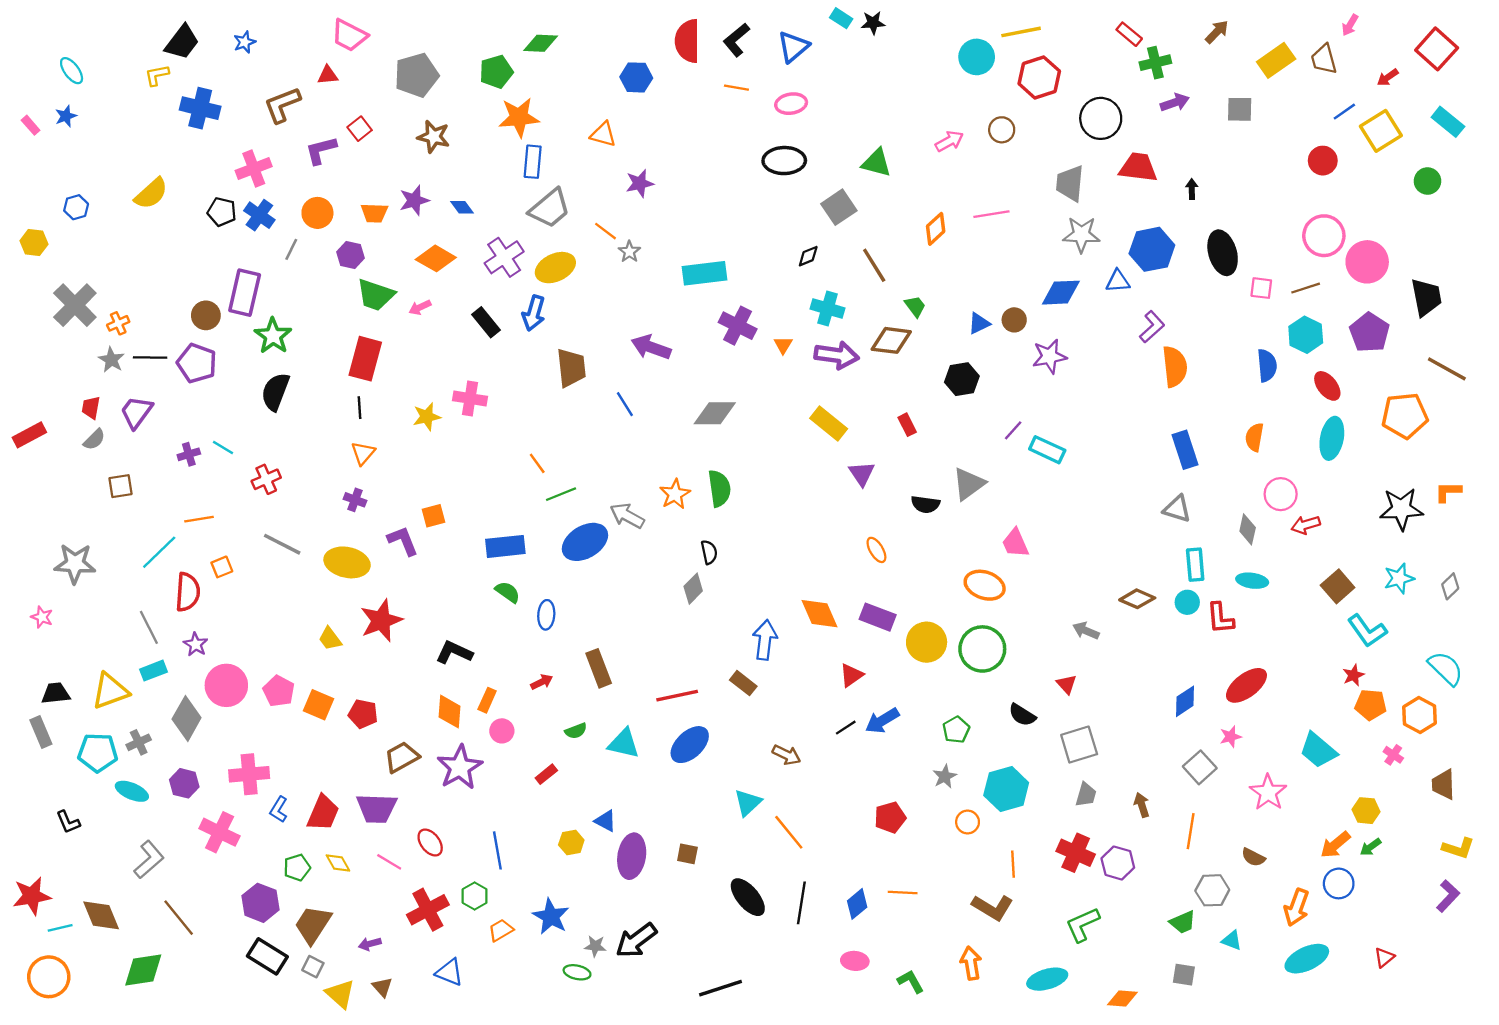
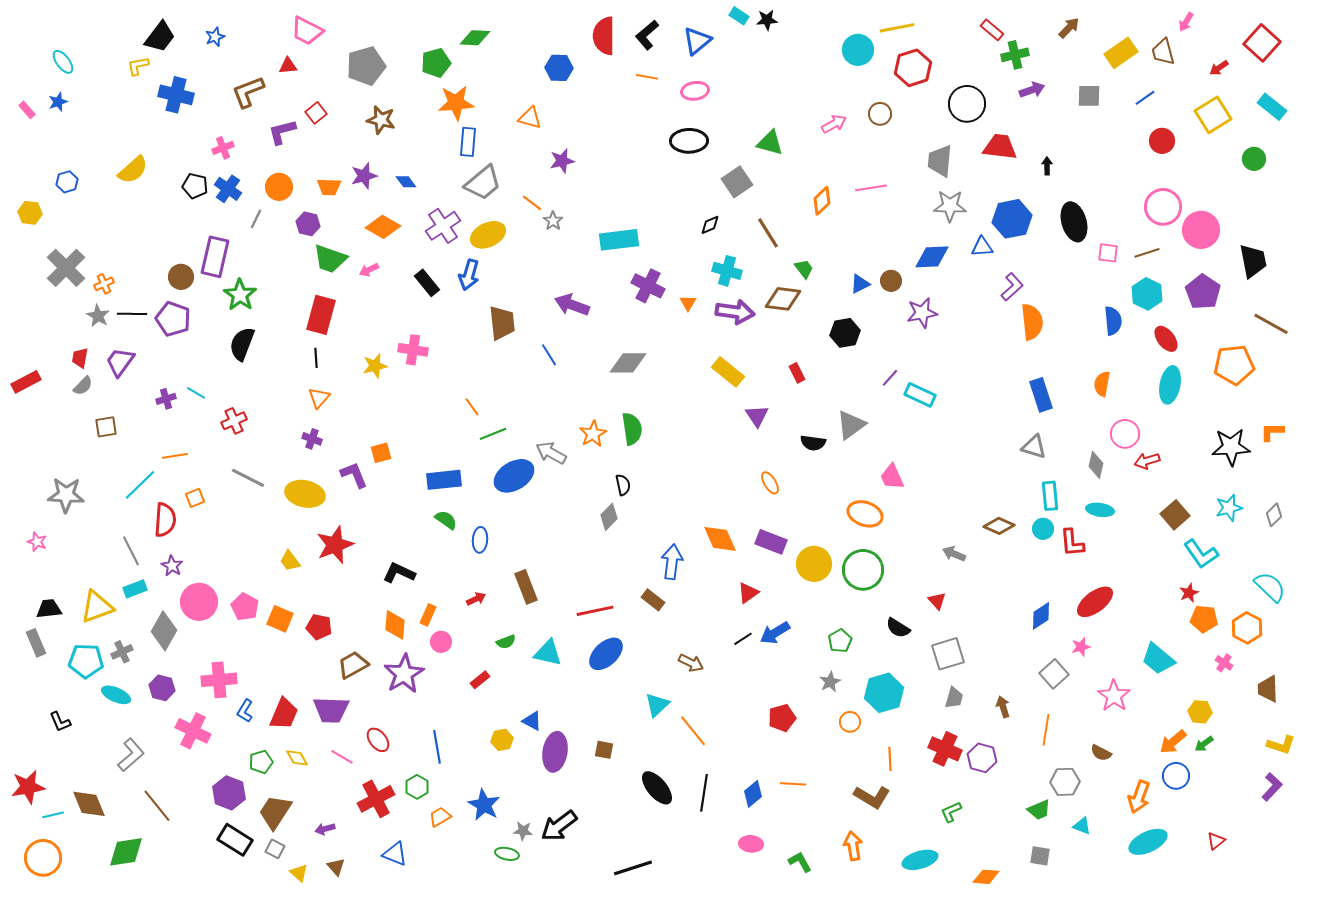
blue line: (1344, 112) -> (1145, 98), moved
pink cross: (254, 169) -> (223, 148), size x0.7
green L-shape: (1083, 924) -> (951, 812), size x0.7
yellow triangle: (340, 994) -> (299, 873), size x0.7

